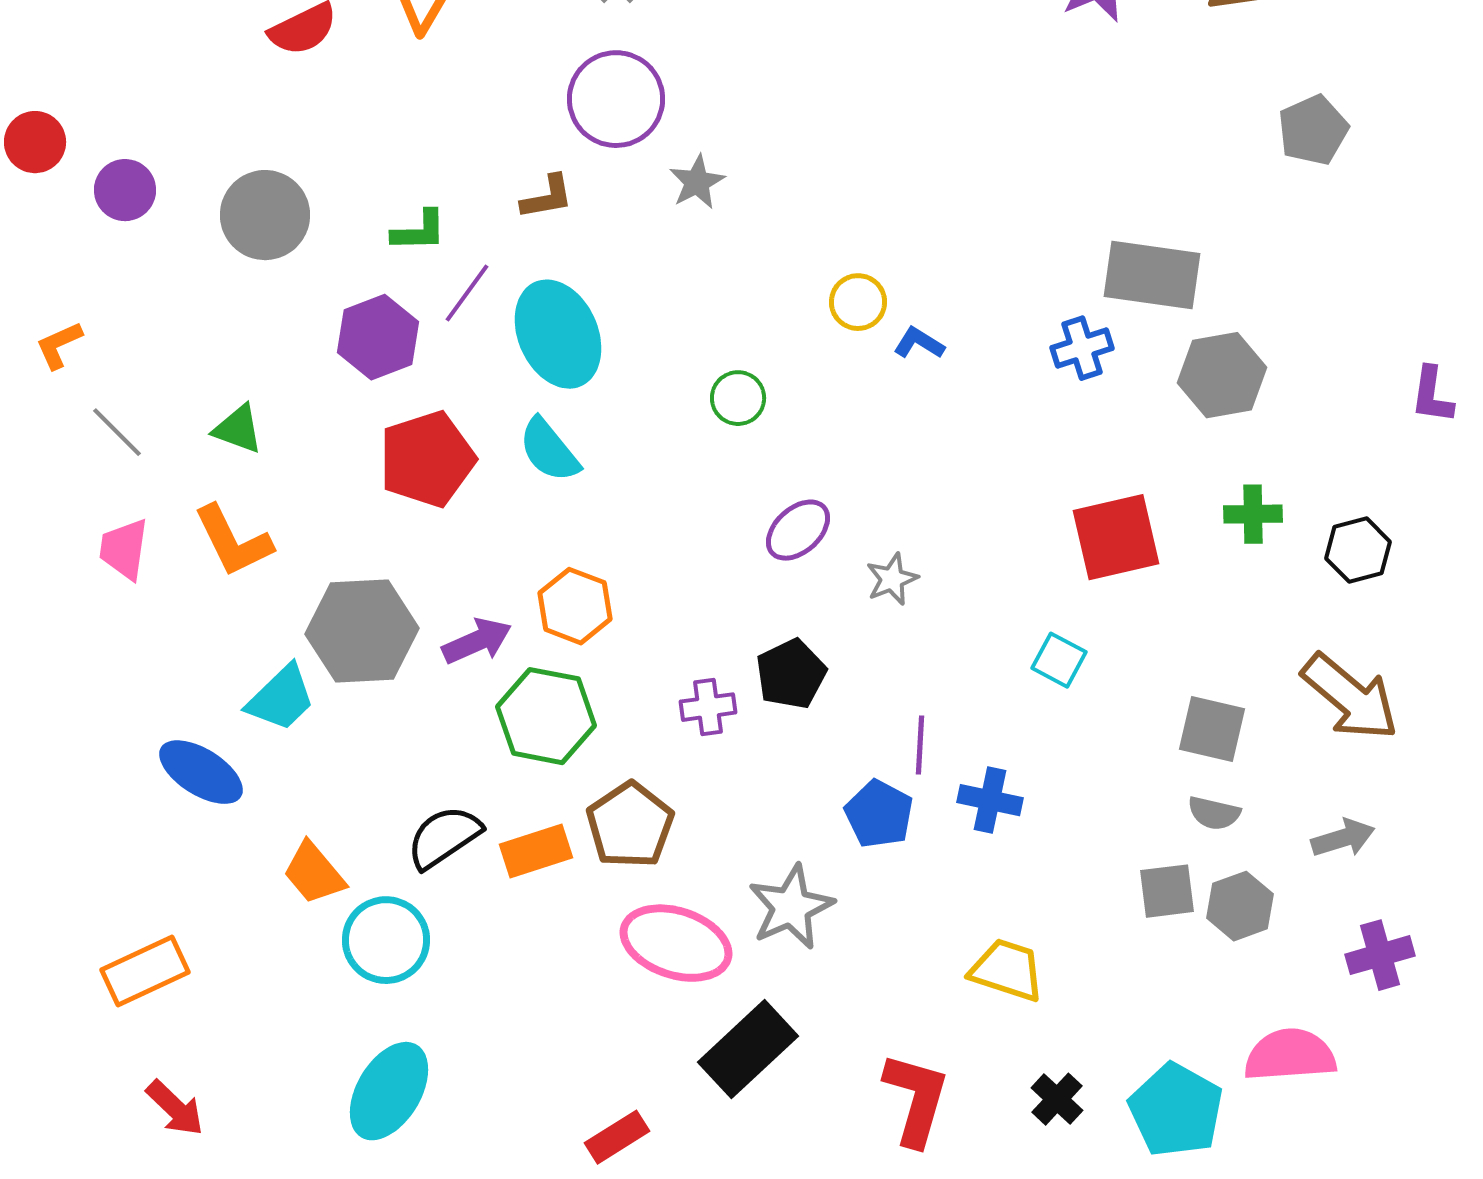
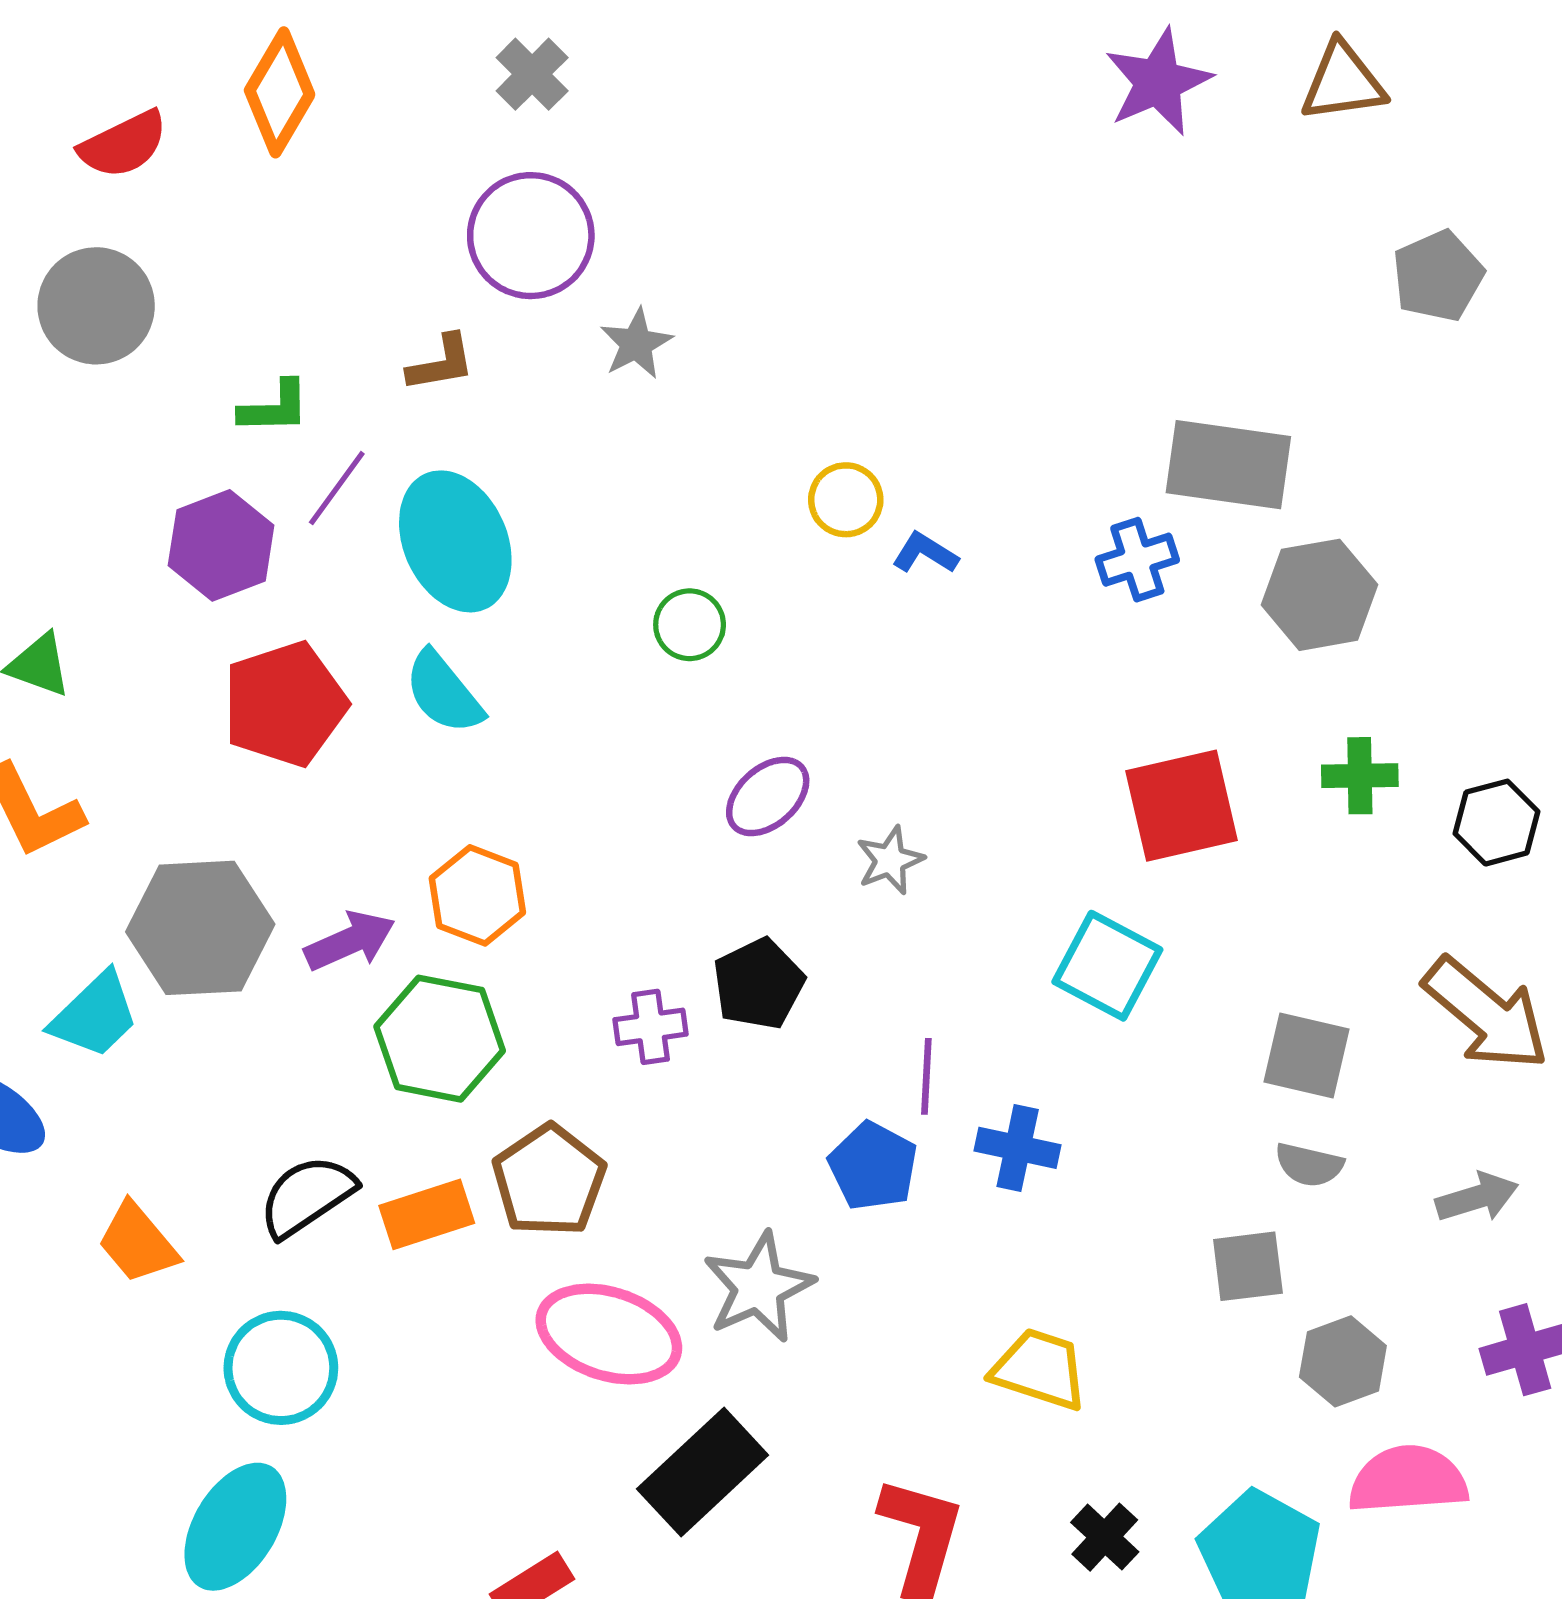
gray circle: (265, 215) -> (96, 306), moved
cyan square: (1059, 660) -> (1107, 966), size x1.5
gray hexagon: (1240, 906) -> (1343, 1361), moved
cyan circle: (386, 940) -> (281, 1368), moved

